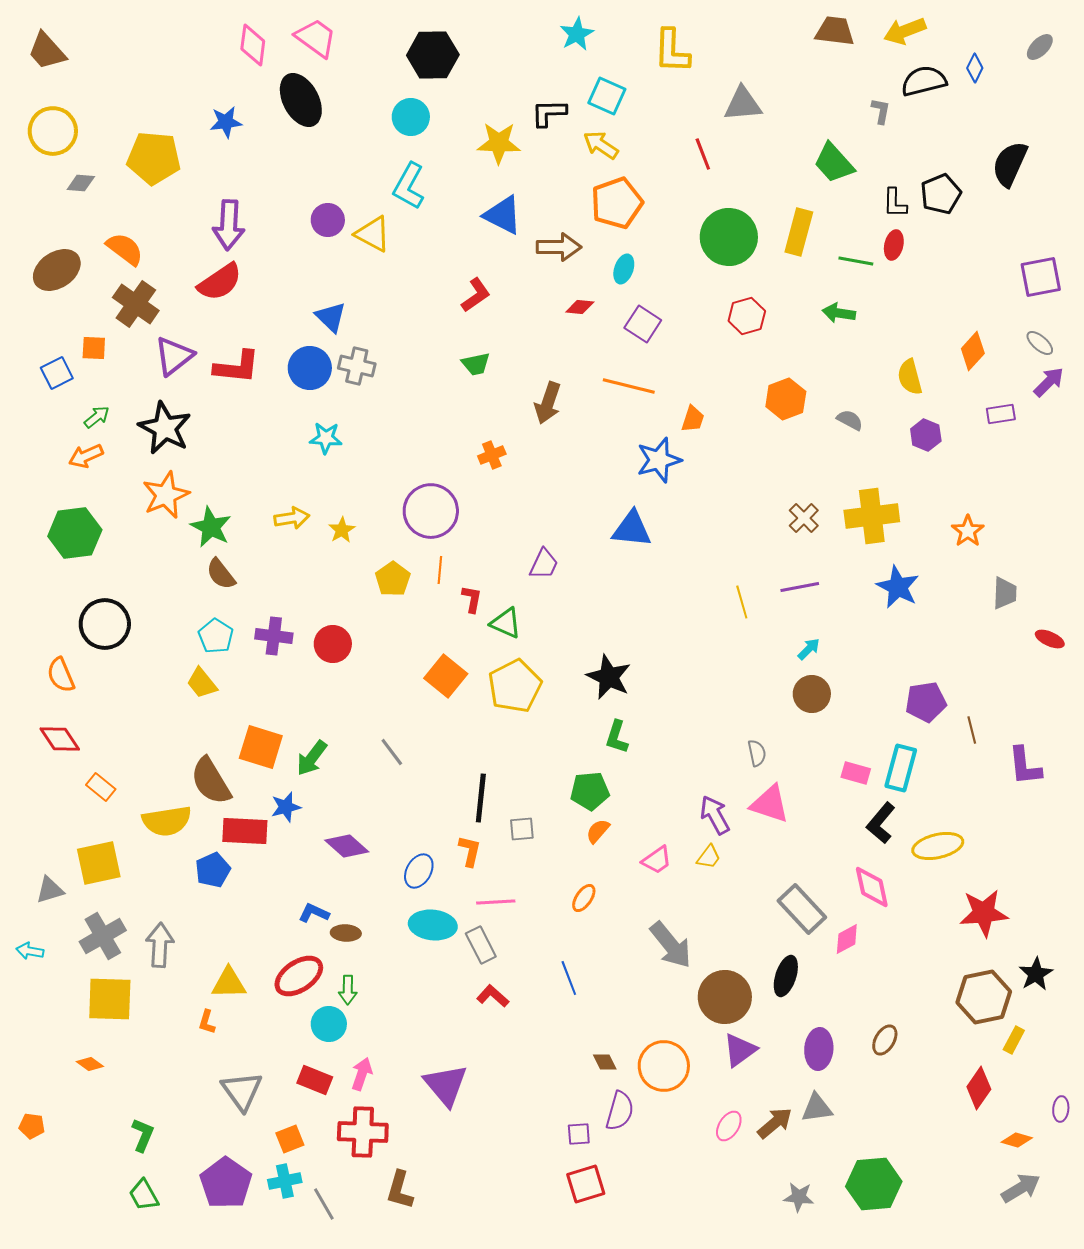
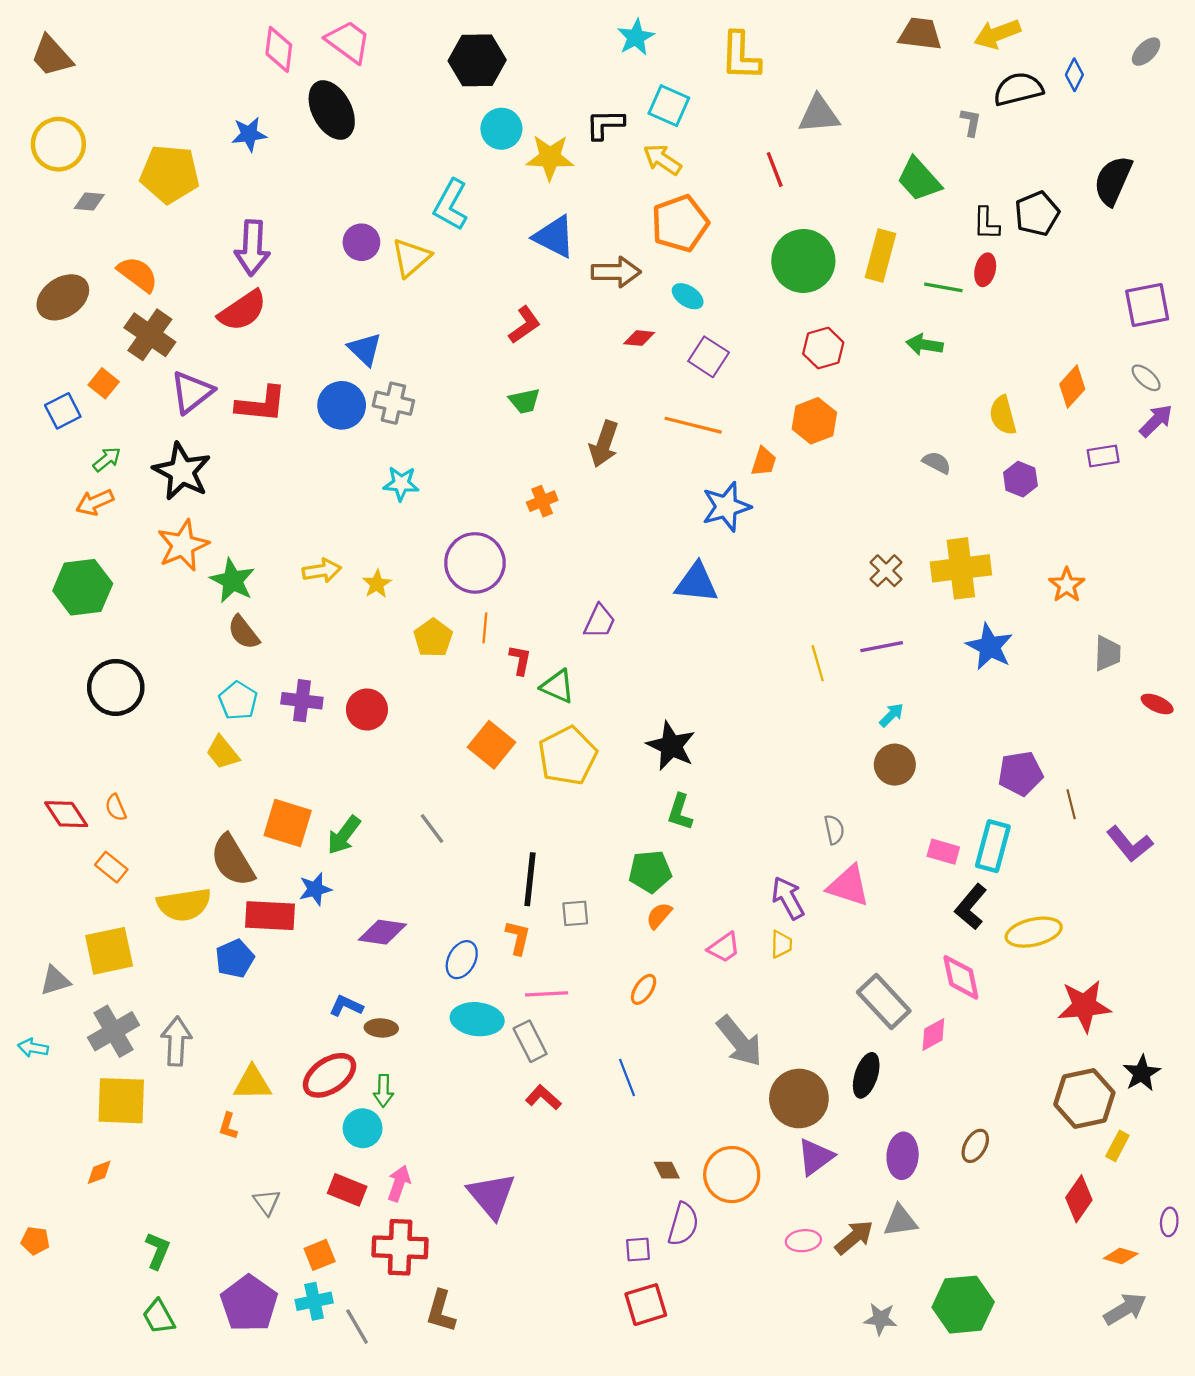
cyan circle: (411, 117) -> (501, 129), moved
yellow triangle: (373, 234) -> (411, 258), turned 51
cyan ellipse: (624, 269) -> (688, 296), turned -76
orange square: (94, 348) -> (104, 383), turned 36
orange hexagon: (786, 399) -> (814, 421), moved
cyan star: (326, 438) -> (401, 484), moved
orange semicircle: (61, 675) -> (116, 808), moved, size x0.7
purple L-shape: (1025, 766) -> (1130, 844), turned -33
purple diamond: (347, 846) -> (382, 932), turned -33
yellow trapezoid: (709, 857) -> (781, 944), turned -36
orange diamond: (90, 1064) -> (99, 1172), turned -56
gray triangle: (242, 1091) -> (267, 1202), size x0.6
pink ellipse: (729, 1126) -> (803, 1241), turned 52

